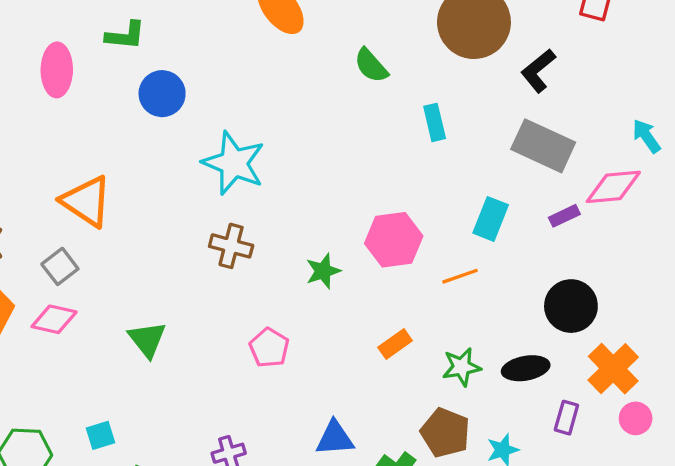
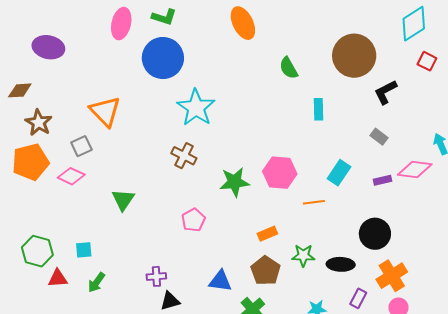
green L-shape: (125, 35) -> (164, 17), moved
pink ellipse: (57, 70) -> (121, 24), moved
blue circle: (162, 94) -> (163, 58), size x1.5
gray rectangle: (543, 146) -> (379, 137), size x0.5
green star: (323, 271) -> (235, 182), size x1.4
brown pentagon: (445, 433) -> (266, 271), moved

